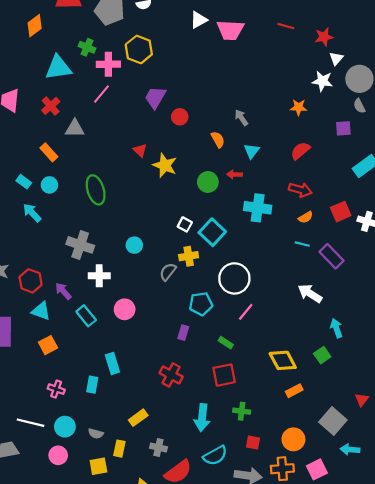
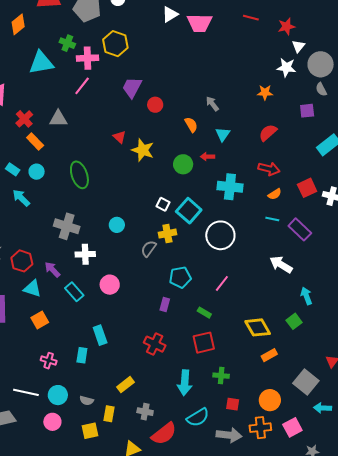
red cross: (51, 106) -> (24, 119), moved
white circle: (234, 278) -> (220, 235), moved

